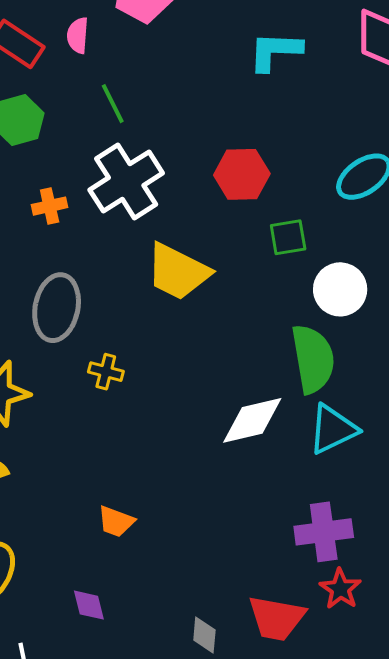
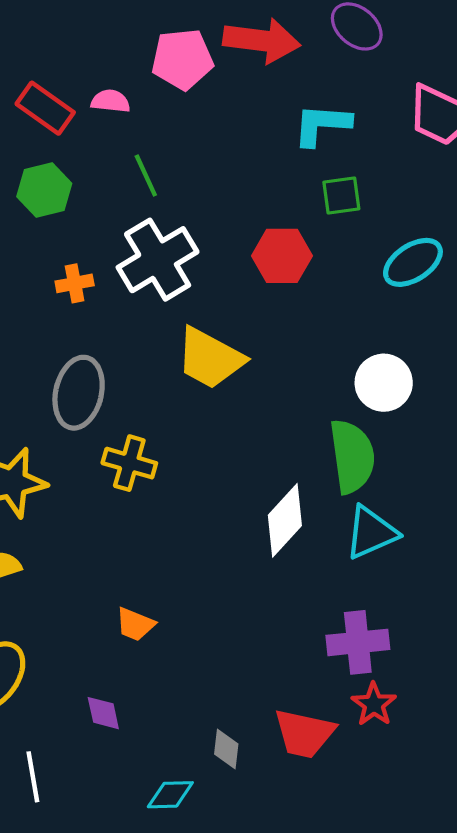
pink semicircle: (78, 35) -> (111, 101), turned 90
green square: (288, 237) -> (341, 195), moved
yellow cross: (106, 372) -> (129, 463), size x1.4
white diamond: (252, 420) -> (285, 520), turned -36

